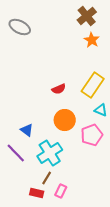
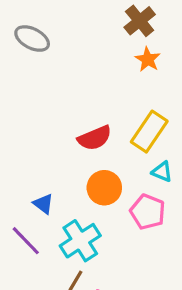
red semicircle: (59, 89) -> (95, 138), size x1.5
pink pentagon: (92, 135) -> (148, 212), turned -30

